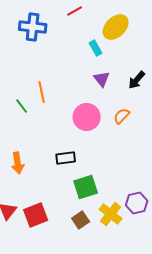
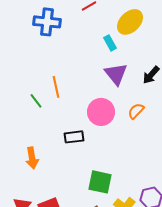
purple triangle: (102, 79) -> (116, 74), size x1.4
black rectangle: (66, 158) -> (74, 137), moved
green square: (86, 187) -> (100, 182), turned 30

